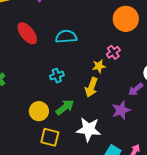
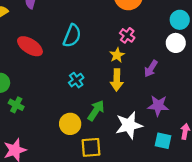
cyan semicircle: (66, 37) -> (72, 36), turned 135
purple arrow: (136, 89) -> (151, 69), moved
purple star: (121, 110) -> (158, 106), moved, turned -30

